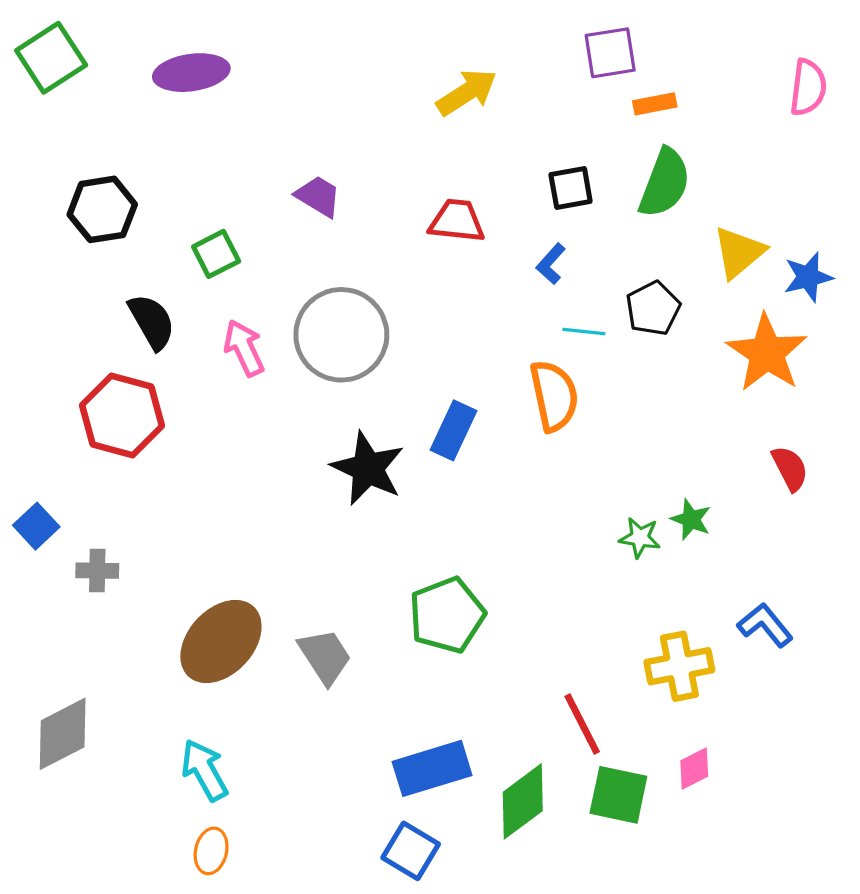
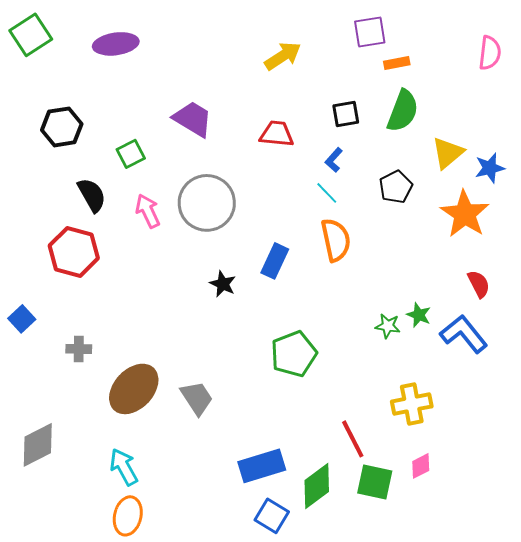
purple trapezoid: (318, 196) -> (193, 119), size x1.4
cyan line: (584, 331) -> (327, 193), moved, turned 40
black star: (368, 468) -> (223, 284), size x0.6
gray cross: (97, 571) -> (79, 349), moved
green pentagon: (447, 615) -> (294, 354), moved
blue L-shape: (765, 625) -> (464, 334), moved, size x1.4
orange ellipse: (211, 851) -> (128, 516), size x1.4
blue square: (411, 851) -> (272, 516), moved

